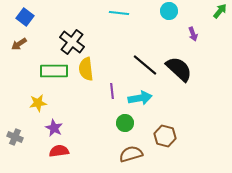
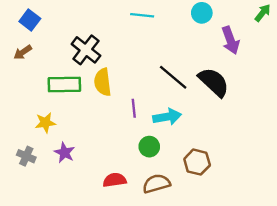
purple arrow: (193, 34) -> (230, 40), size x1.6
gray cross: (15, 137) -> (26, 156), moved
red semicircle: (59, 151) -> (115, 180), moved

